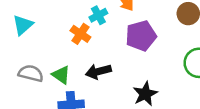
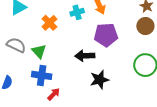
orange cross: (80, 34) -> (49, 23), moved
black arrow: (98, 71) -> (85, 56), moved

